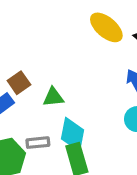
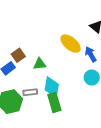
yellow ellipse: (106, 27) -> (71, 44), moved

